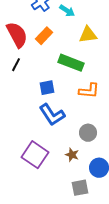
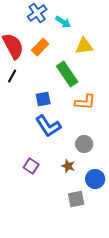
green rectangle: (71, 63) -> (67, 74), turned 35
purple square: (35, 155) -> (31, 166), size x0.6

